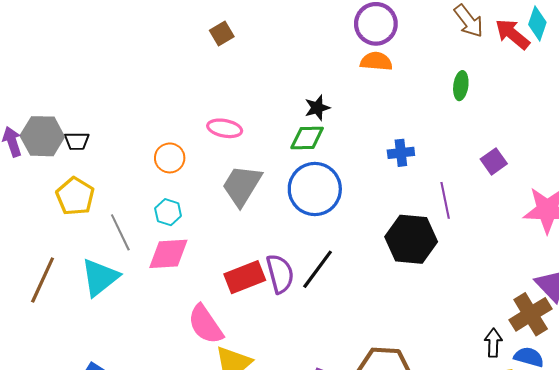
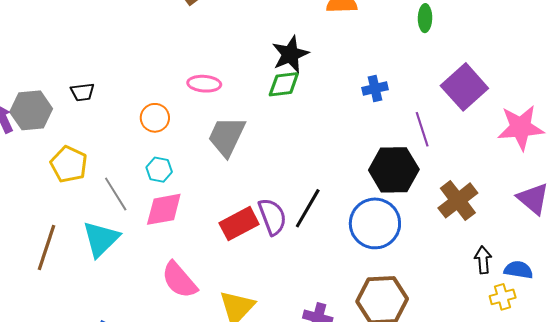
black star: (317, 108) -> (290, 54), size x1.5
black trapezoid: (77, 141) -> (82, 92), moved
purple square: (494, 161) -> (464, 87), size x1.8
blue circle: (315, 189) -> (375, 223), moved
brown cross: (531, 314) -> (458, 200), moved
pink semicircle: (206, 324) -> (179, 280), moved

